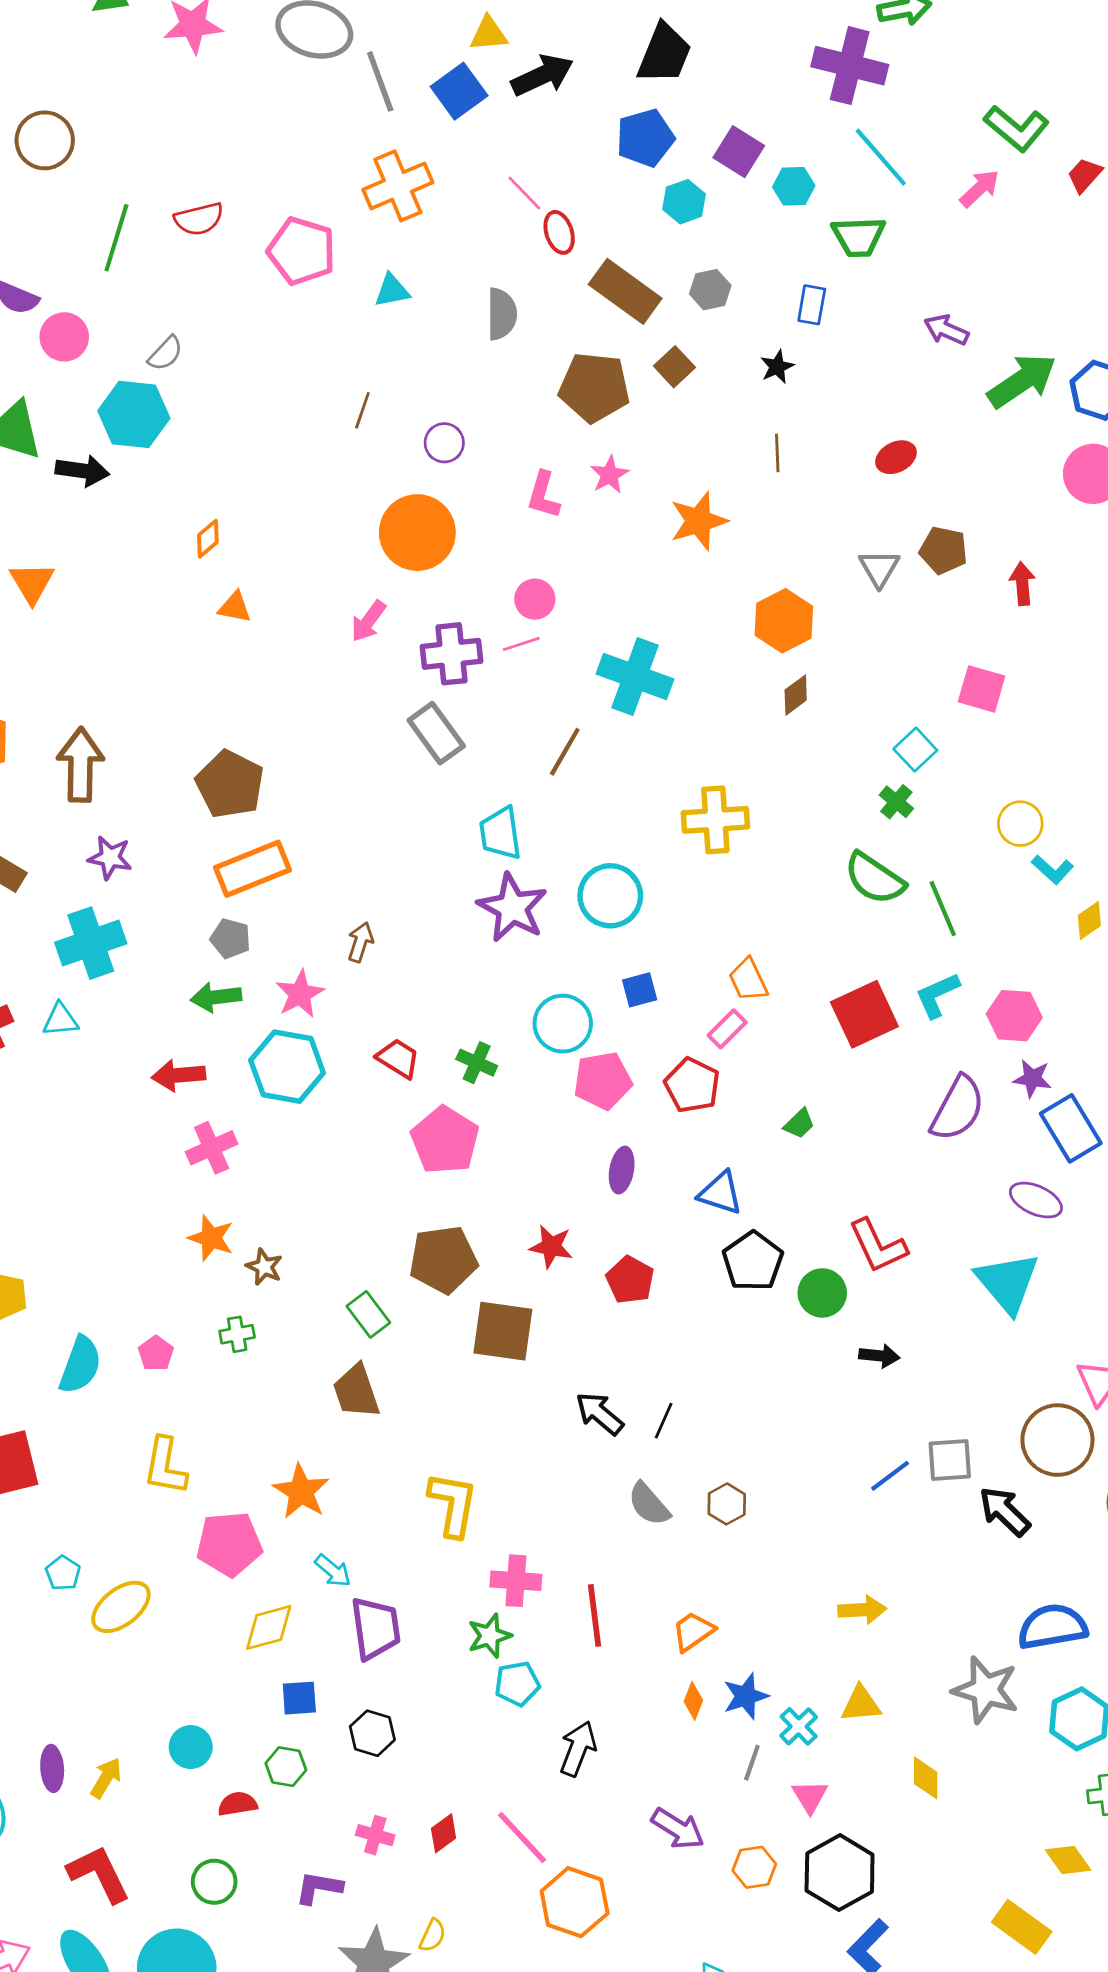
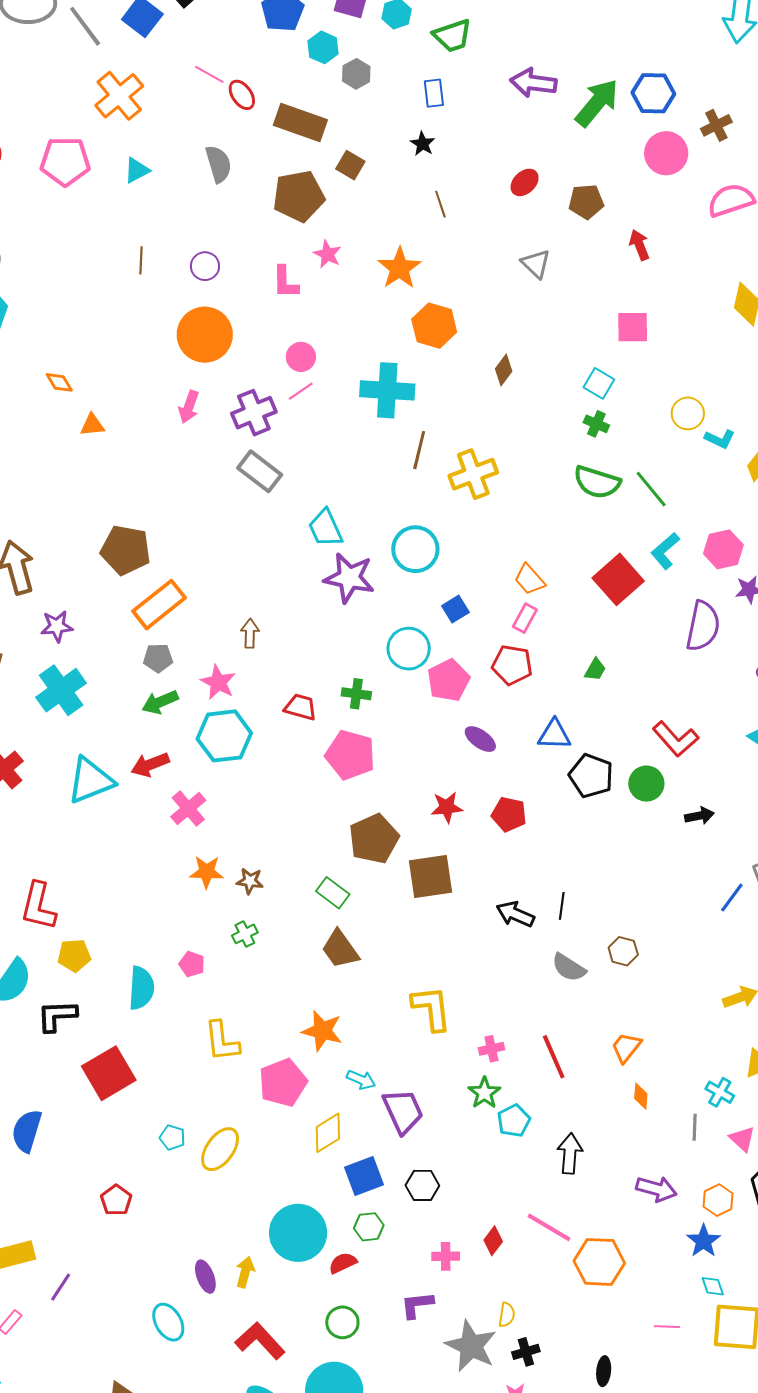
gray hexagon: (710, 290) -> (356, 74), moved
purple arrow: (946, 330) -> (533, 83), size x1.4
orange diamond: (208, 539) -> (59, 382), turned -64
brown pentagon: (943, 550) -> (586, 202), moved
orange hexagon: (784, 621) -> (434, 326), moved
brown line: (565, 752) -> (419, 450), moved
cyan triangle: (61, 1020) -> (90, 780), moved, size x1.8
purple ellipse: (622, 1170) -> (480, 739), turned -48
pink cross: (516, 1581) -> (491, 1049), size x0.7
blue star: (746, 1696) -> (704, 1241), moved
blue square: (299, 1698) -> (364, 1176), size x1.4
cyan circle: (191, 1747) -> (298, 1233), size x1.8

